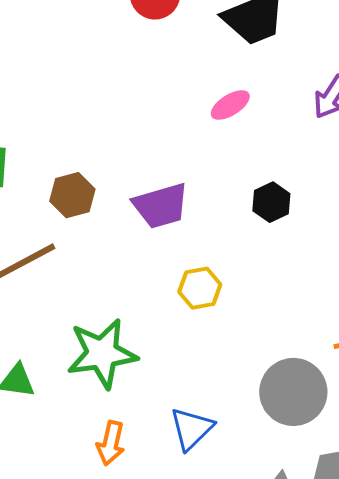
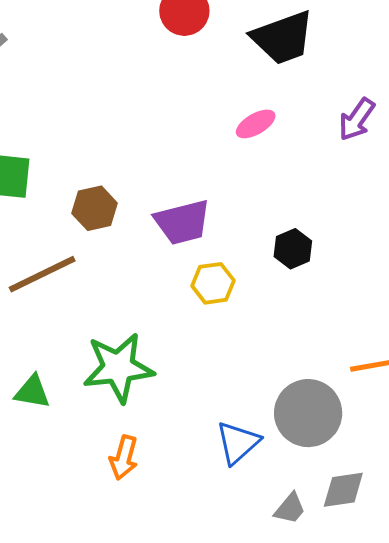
black hexagon: (271, 202) -> (293, 249), moved
yellow hexagon: (200, 288) -> (213, 283), moved
blue triangle: (192, 429) -> (238, 443), moved

